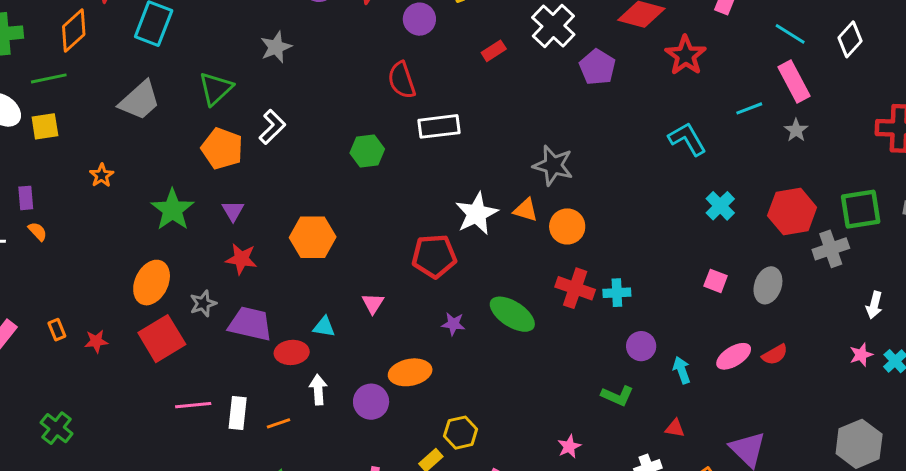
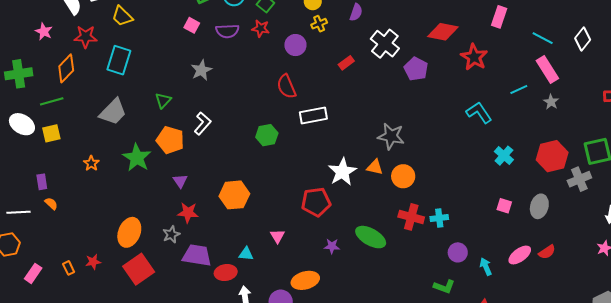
green triangle: (216, 89) -> (163, 100), size x0.7
green star: (173, 210) -> (137, 158), moved
gray star: (203, 303) -> (171, 234), moved
red star: (96, 341) -> (93, 262), moved

